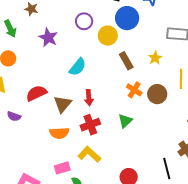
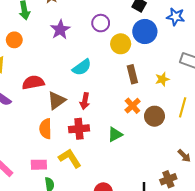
orange semicircle: (59, 133) -> (45, 129), turned 78

